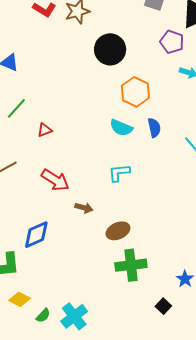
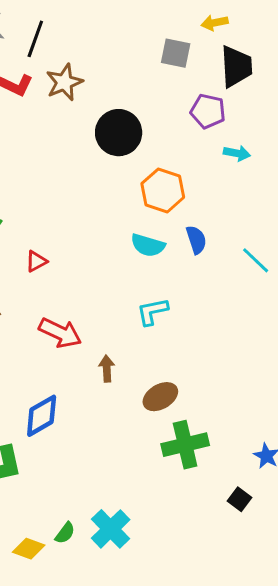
brown arrow: (84, 208) -> (107, 368), turned -102
yellow diamond: (19, 299) -> (29, 549), moved

